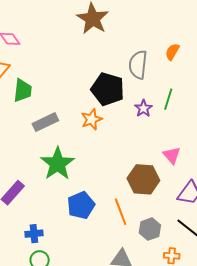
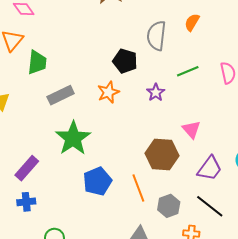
black pentagon: (108, 89) -> (125, 61), size x0.7
green line: (168, 99) -> (188, 71), turned 50
purple star: (143, 108) -> (156, 93), moved
blue cross: (34, 234) -> (26, 202), moved

